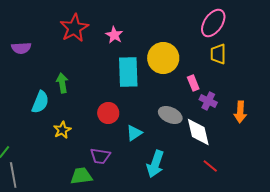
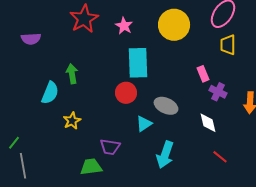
yellow circle: (163, 58) -> (174, 25), moved
red circle: (108, 113) -> (126, 93), moved
gray ellipse: (170, 115) -> (166, 106), moved
white diamond: (198, 132) -> (208, 123), size x0.7

